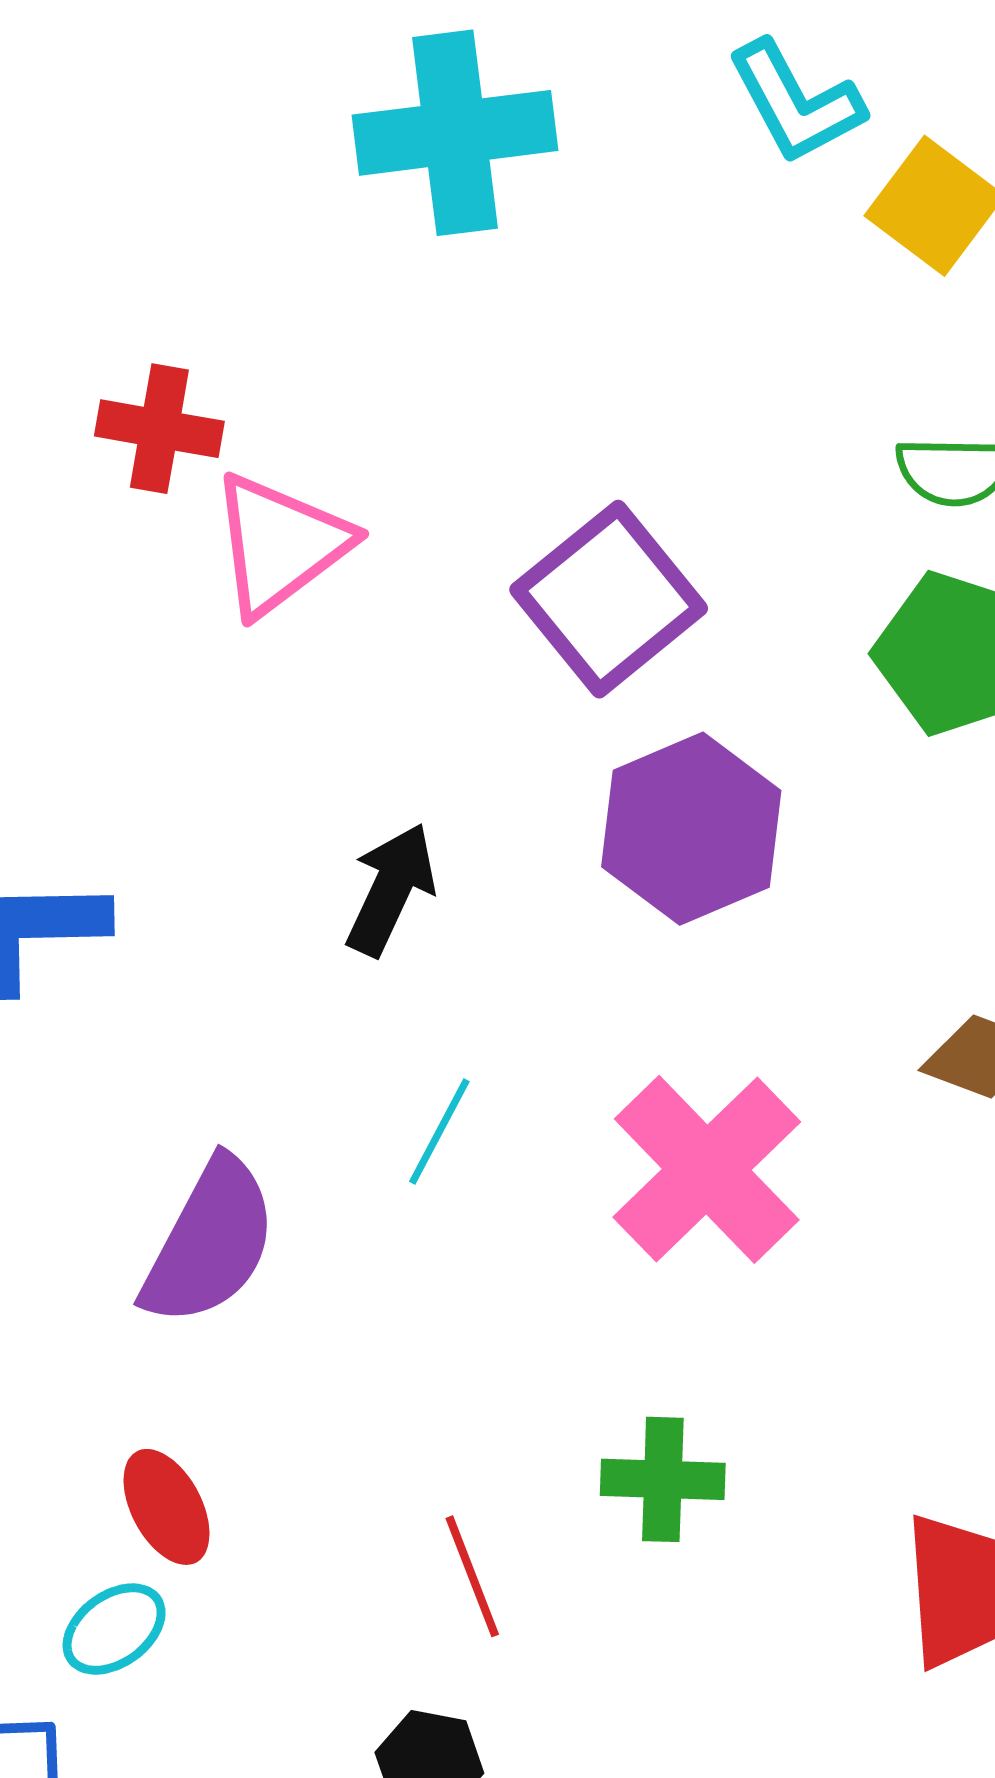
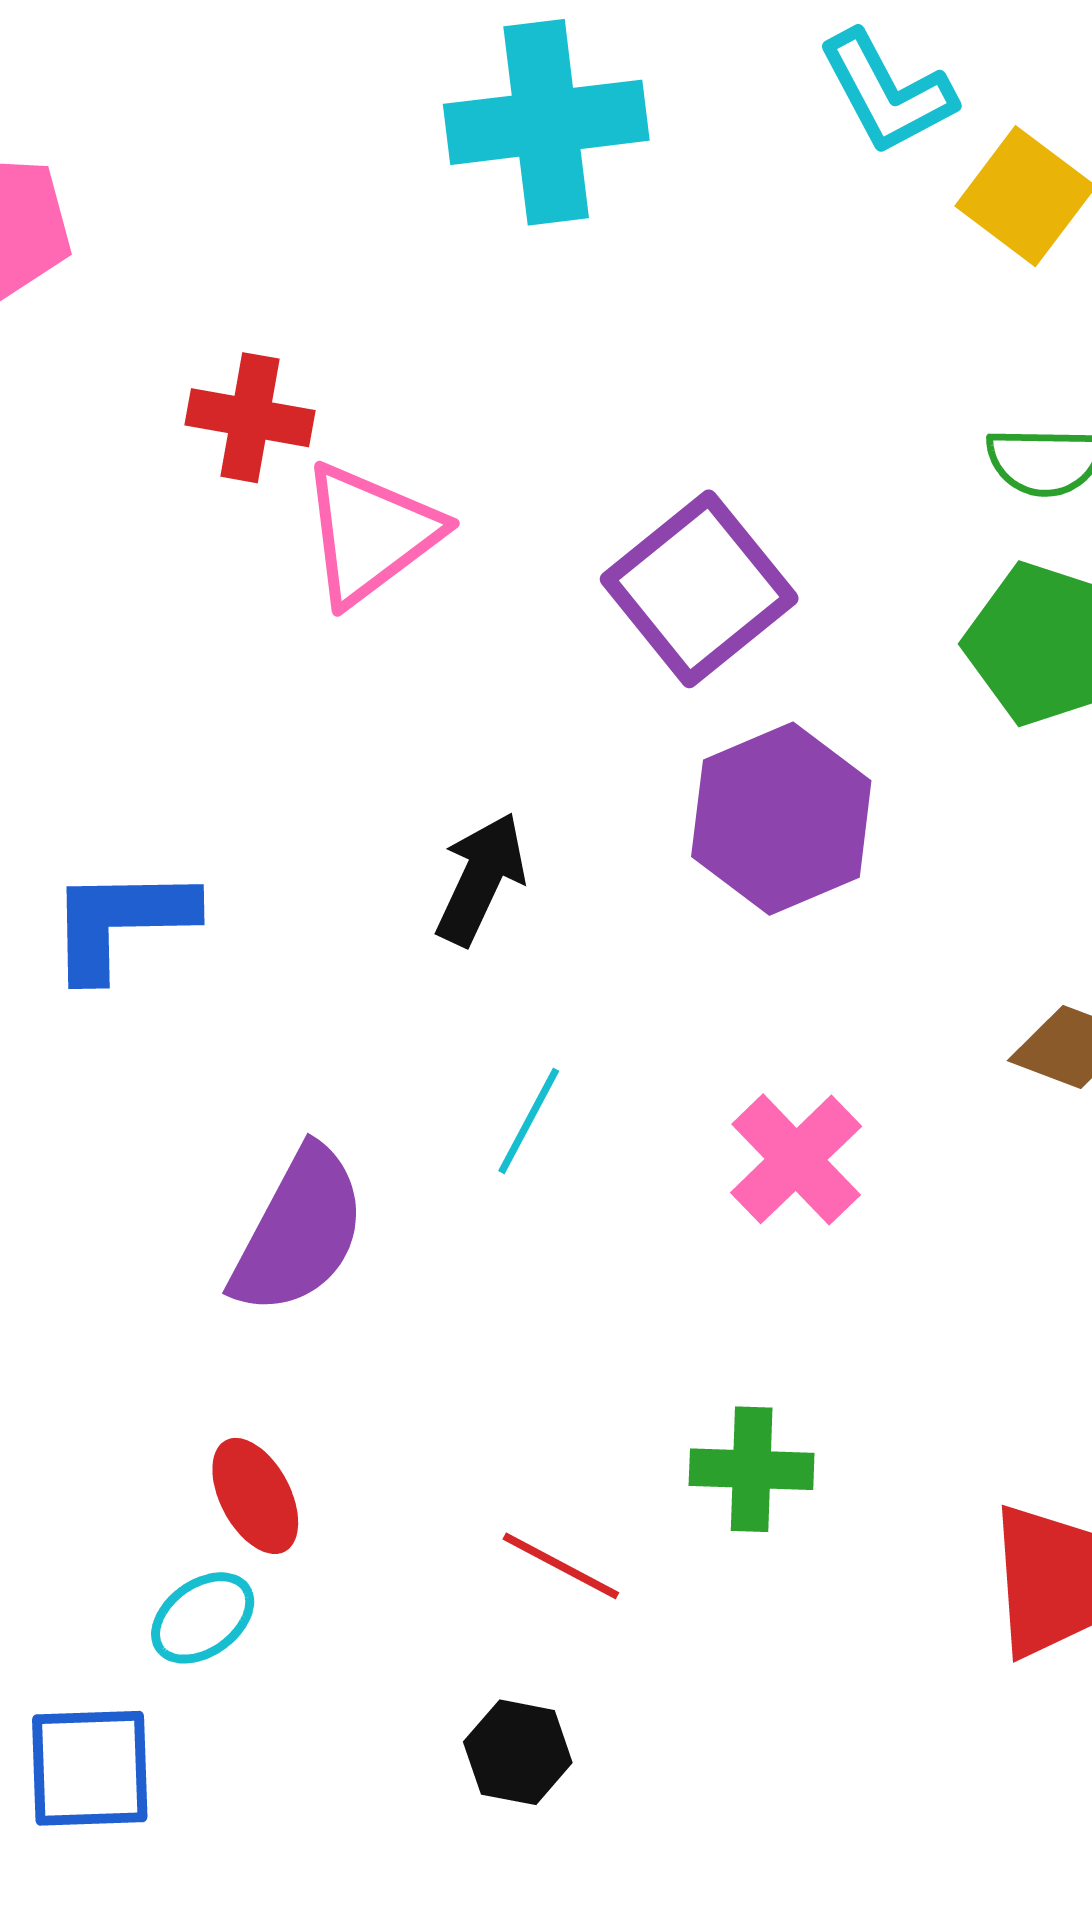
pink cross: (707, 1169) -> (796, 1159), size x0.7
red line: (472, 1576) -> (561, 1566), turned -41

